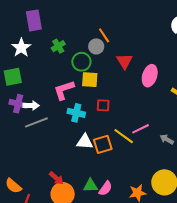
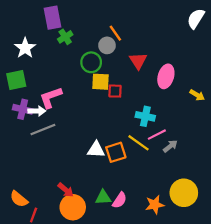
purple rectangle: (34, 20) -> (53, 18), moved
green cross: (58, 46) -> (65, 37), moved
pink L-shape: (64, 90) -> (51, 97), moved
red square: (103, 105) -> (115, 91), moved
cyan cross: (76, 113) -> (145, 116), moved
gray arrow: (167, 139) -> (170, 146), moved, turned 112

